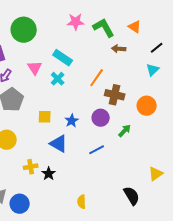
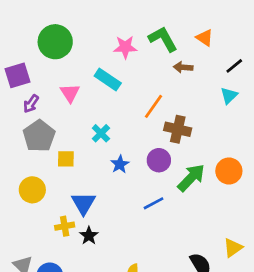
pink star: (76, 22) -> (125, 47), moved
cyan cross: (58, 79) -> (101, 133), moved
orange circle: (147, 106) -> (229, 171), moved
yellow square: (45, 117) -> (66, 159), moved
green arrow: (125, 131) -> (191, 178), size x1.6
blue triangle: (59, 144) -> (83, 203), moved, turned 30
yellow triangle: (156, 174) -> (233, 248), moved

